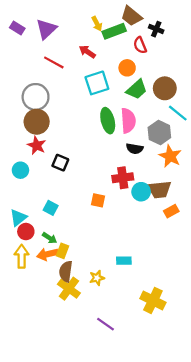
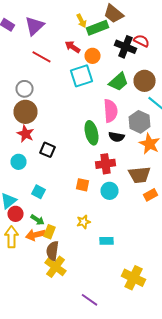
black cross: (156, 29) -> (126, 47), moved, size x1.5
red semicircle: (140, 45) -> (142, 41), moved, turned 140
orange circle: (127, 68) -> (92, 56), moved
gray circle: (36, 97) -> (24, 89), size x0.7
green ellipse: (108, 121) -> (92, 133), moved
cyan circle: (20, 170) -> (18, 162), moved
cyan circle: (141, 192) -> (110, 191), moved
yellow star: (97, 278) -> (84, 222), moved

